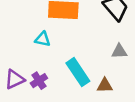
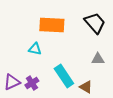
brown triangle: (105, 85) -> (86, 87), turned 32

